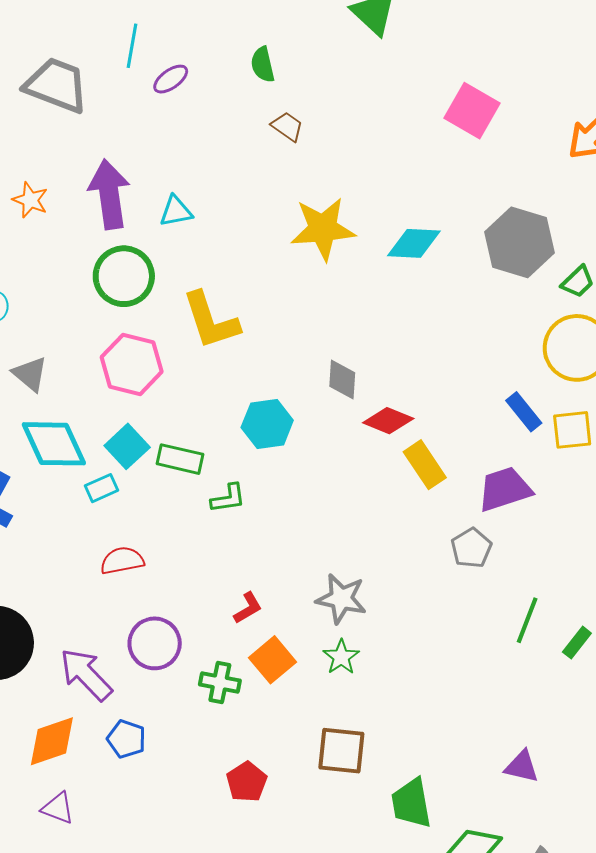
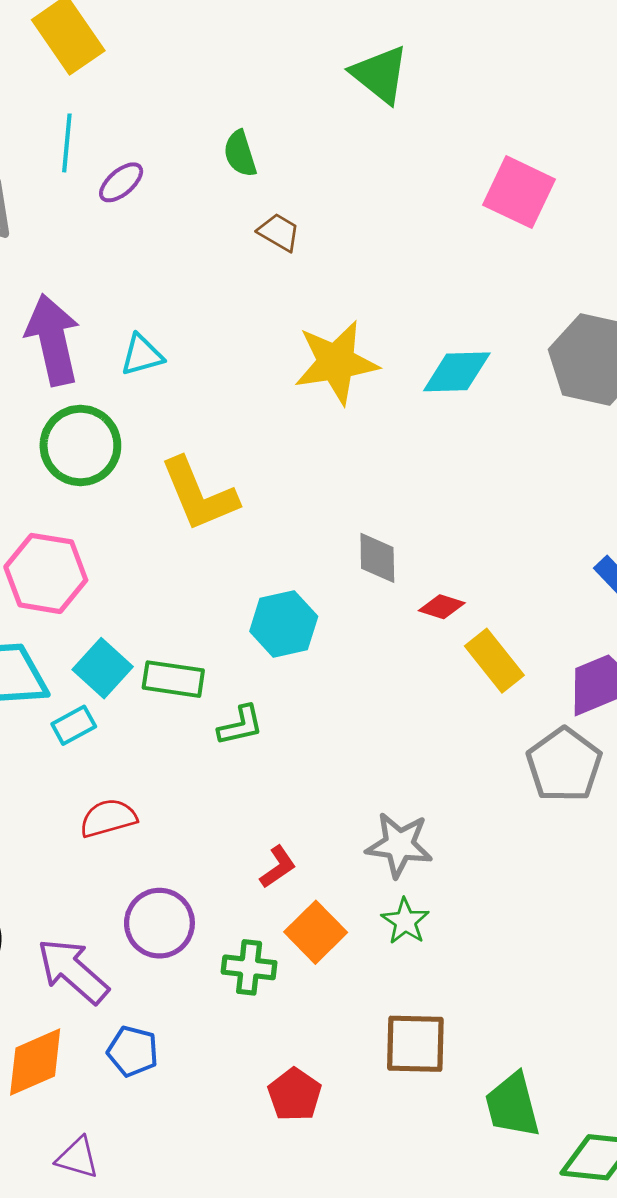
pink hexagon: (132, 364) -> (46, 573), moved
red diamond: (388, 421) -> (442, 607), size x0.7
gray pentagon: (471, 548) -> (564, 765), size x1.4
purple triangle: (58, 808) -> (78, 1158), moved

